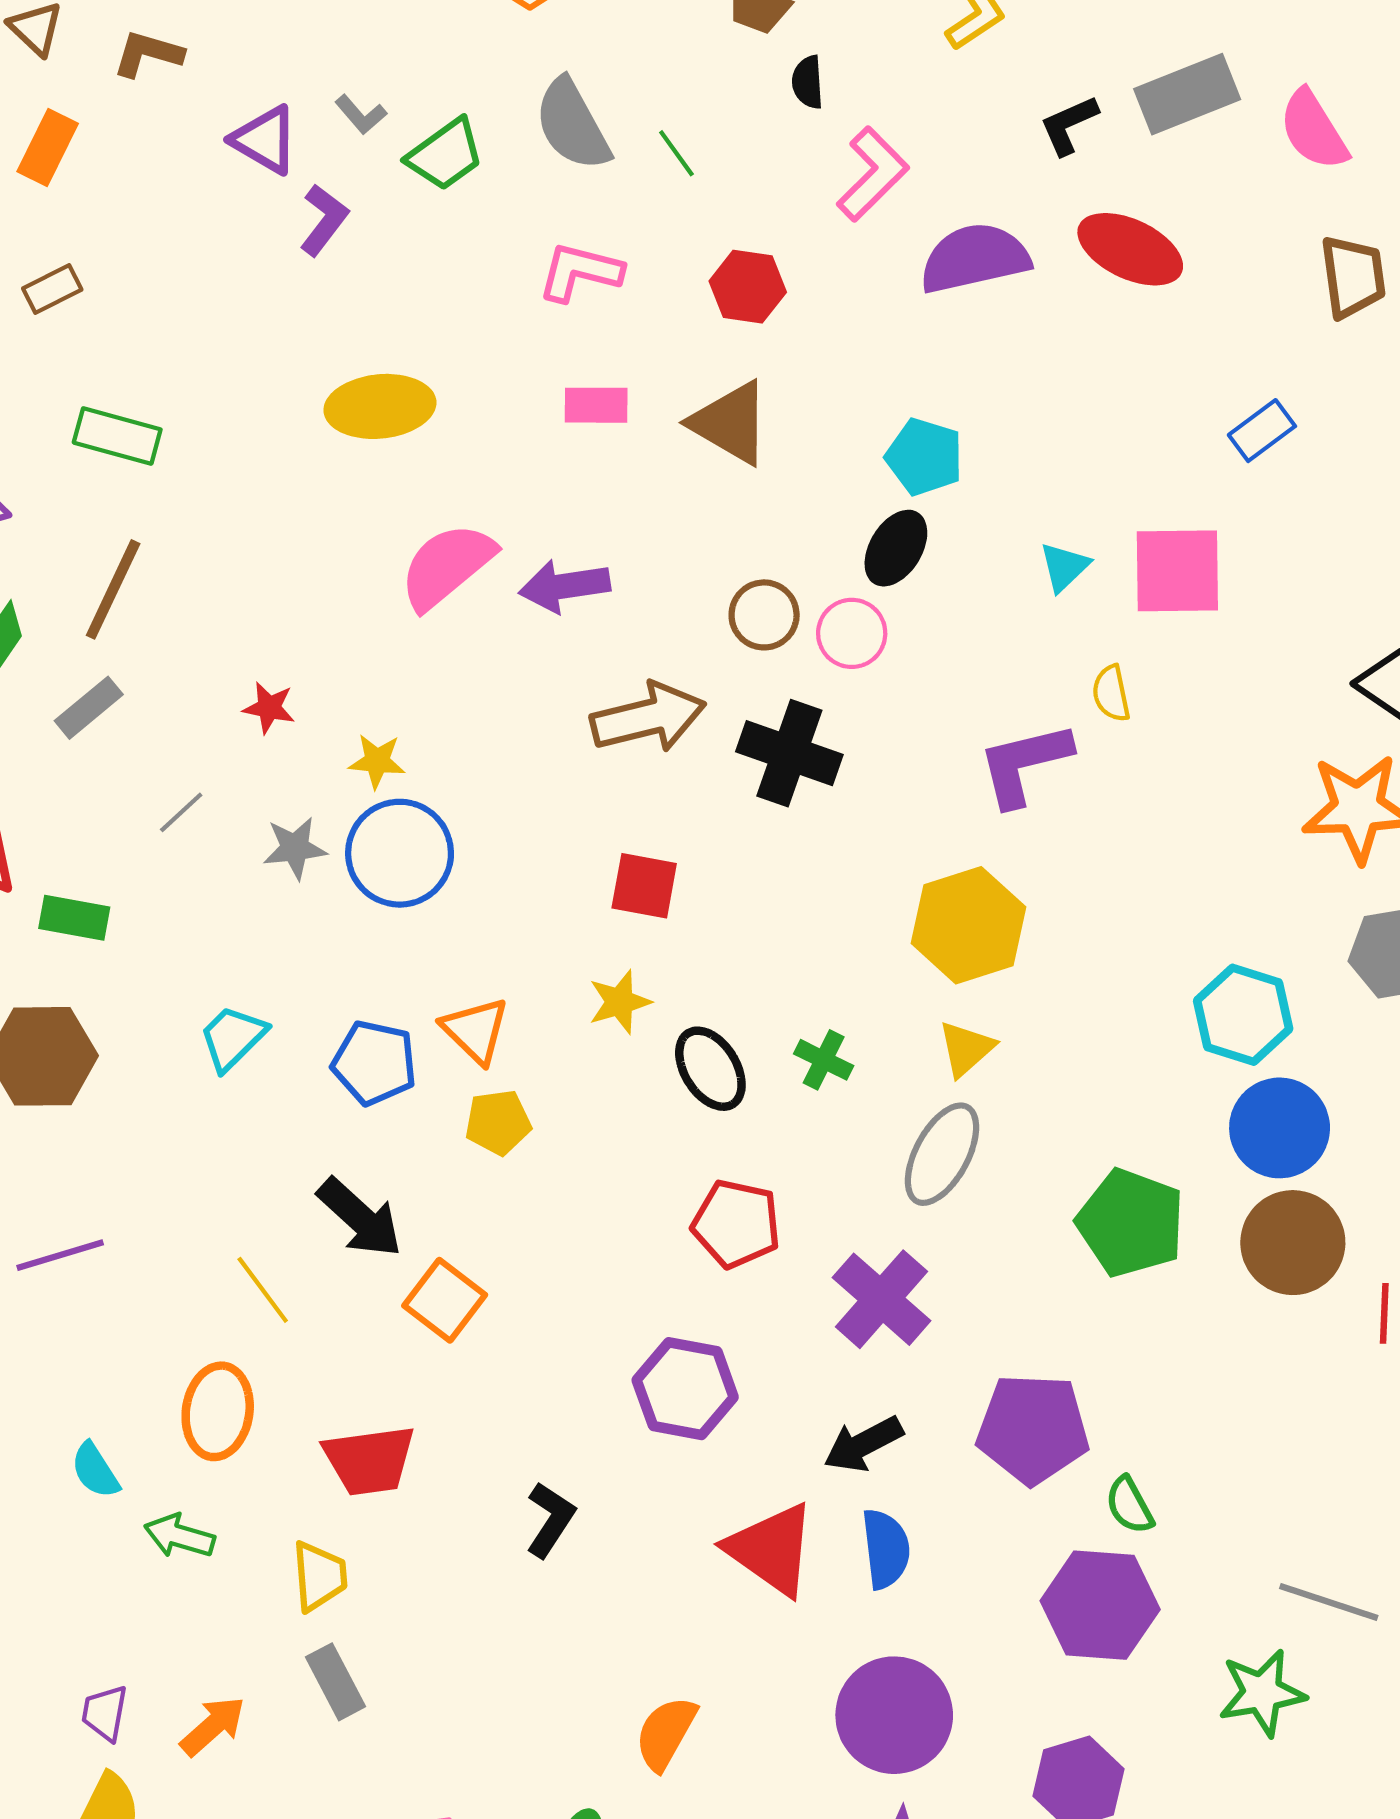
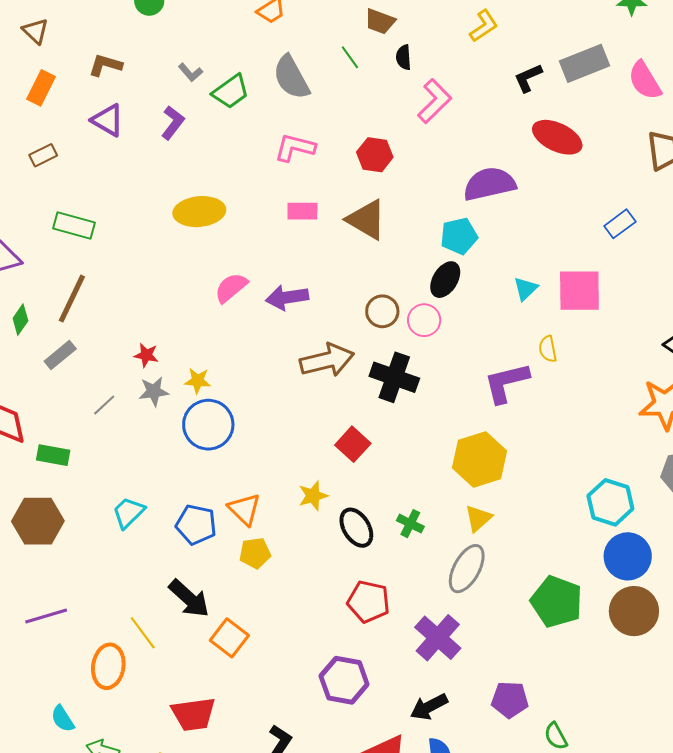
brown L-shape: (148, 54) -> (105, 65), moved
purple triangle: (265, 140) -> (108, 120), moved
green line: (676, 153) -> (350, 57), moved
purple semicircle: (975, 258) -> (489, 184), moved
cyan pentagon: (924, 457) -> (459, 236), turned -30
pink semicircle: (447, 566) -> (231, 288), size x0.7
gray star: (295, 848) -> (154, 391), moved
red square: (644, 886) -> (353, 444), moved, turned 32
orange ellipse: (218, 1411) -> (108, 666), moved
purple pentagon: (1033, 1429) -> (510, 700), size x0.7

